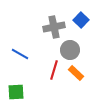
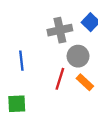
blue line: (20, 54) -> (21, 61), turned 54

